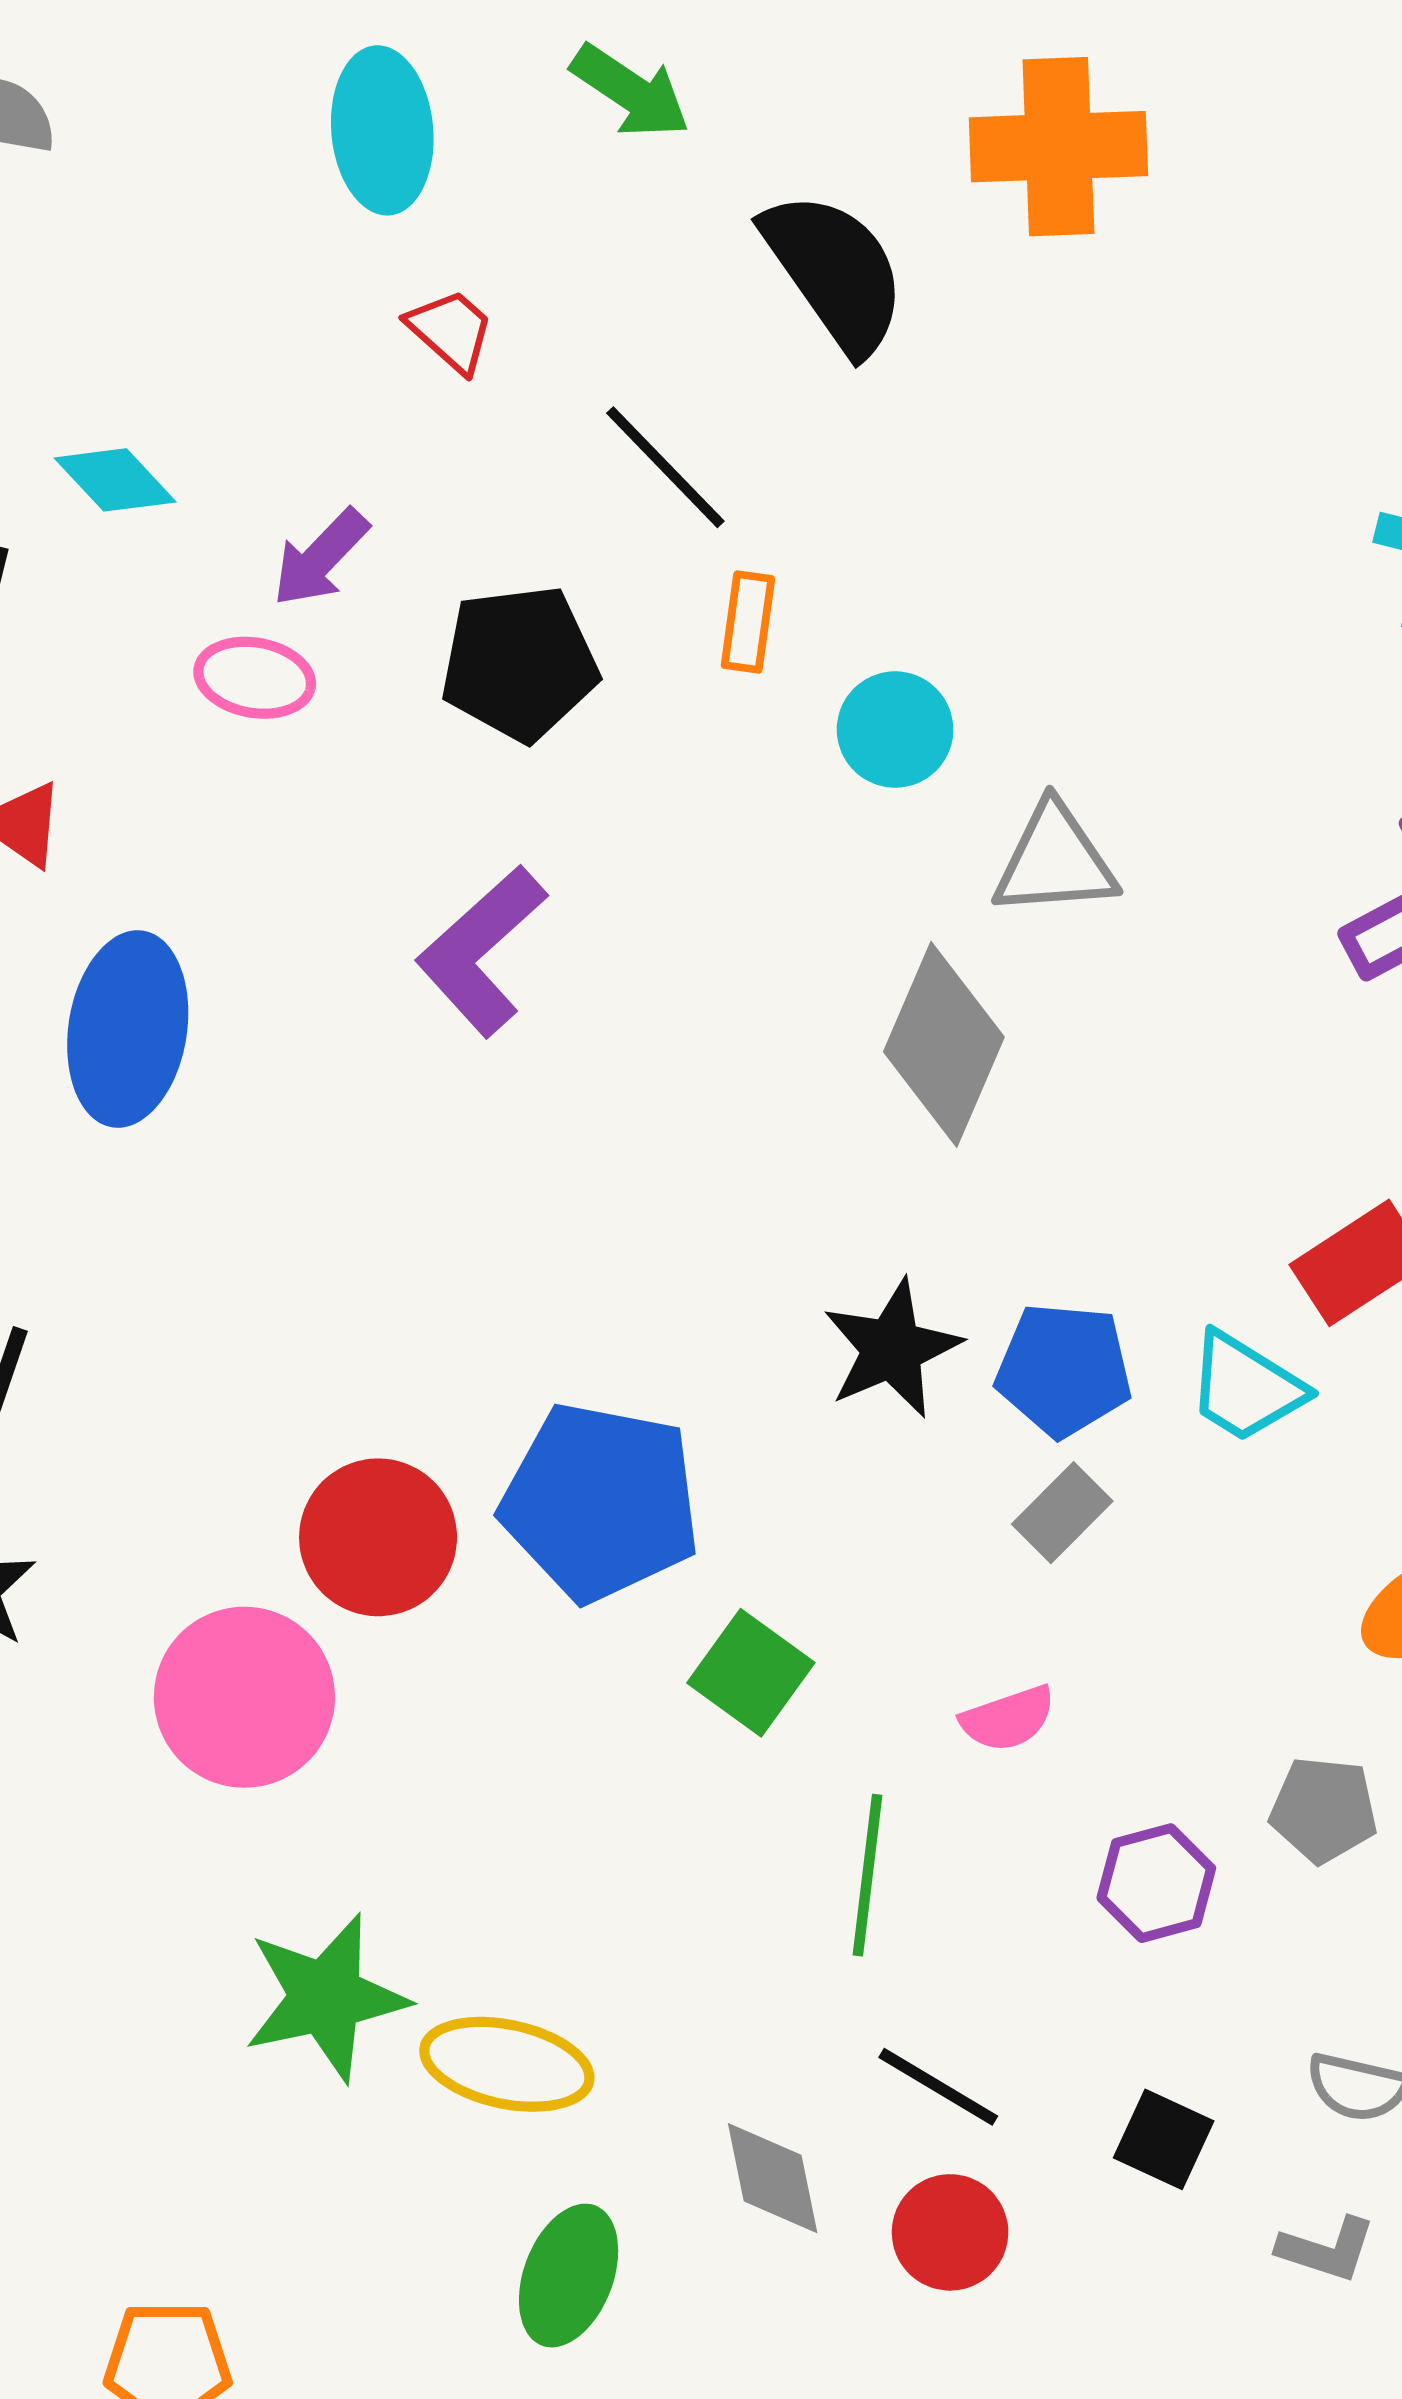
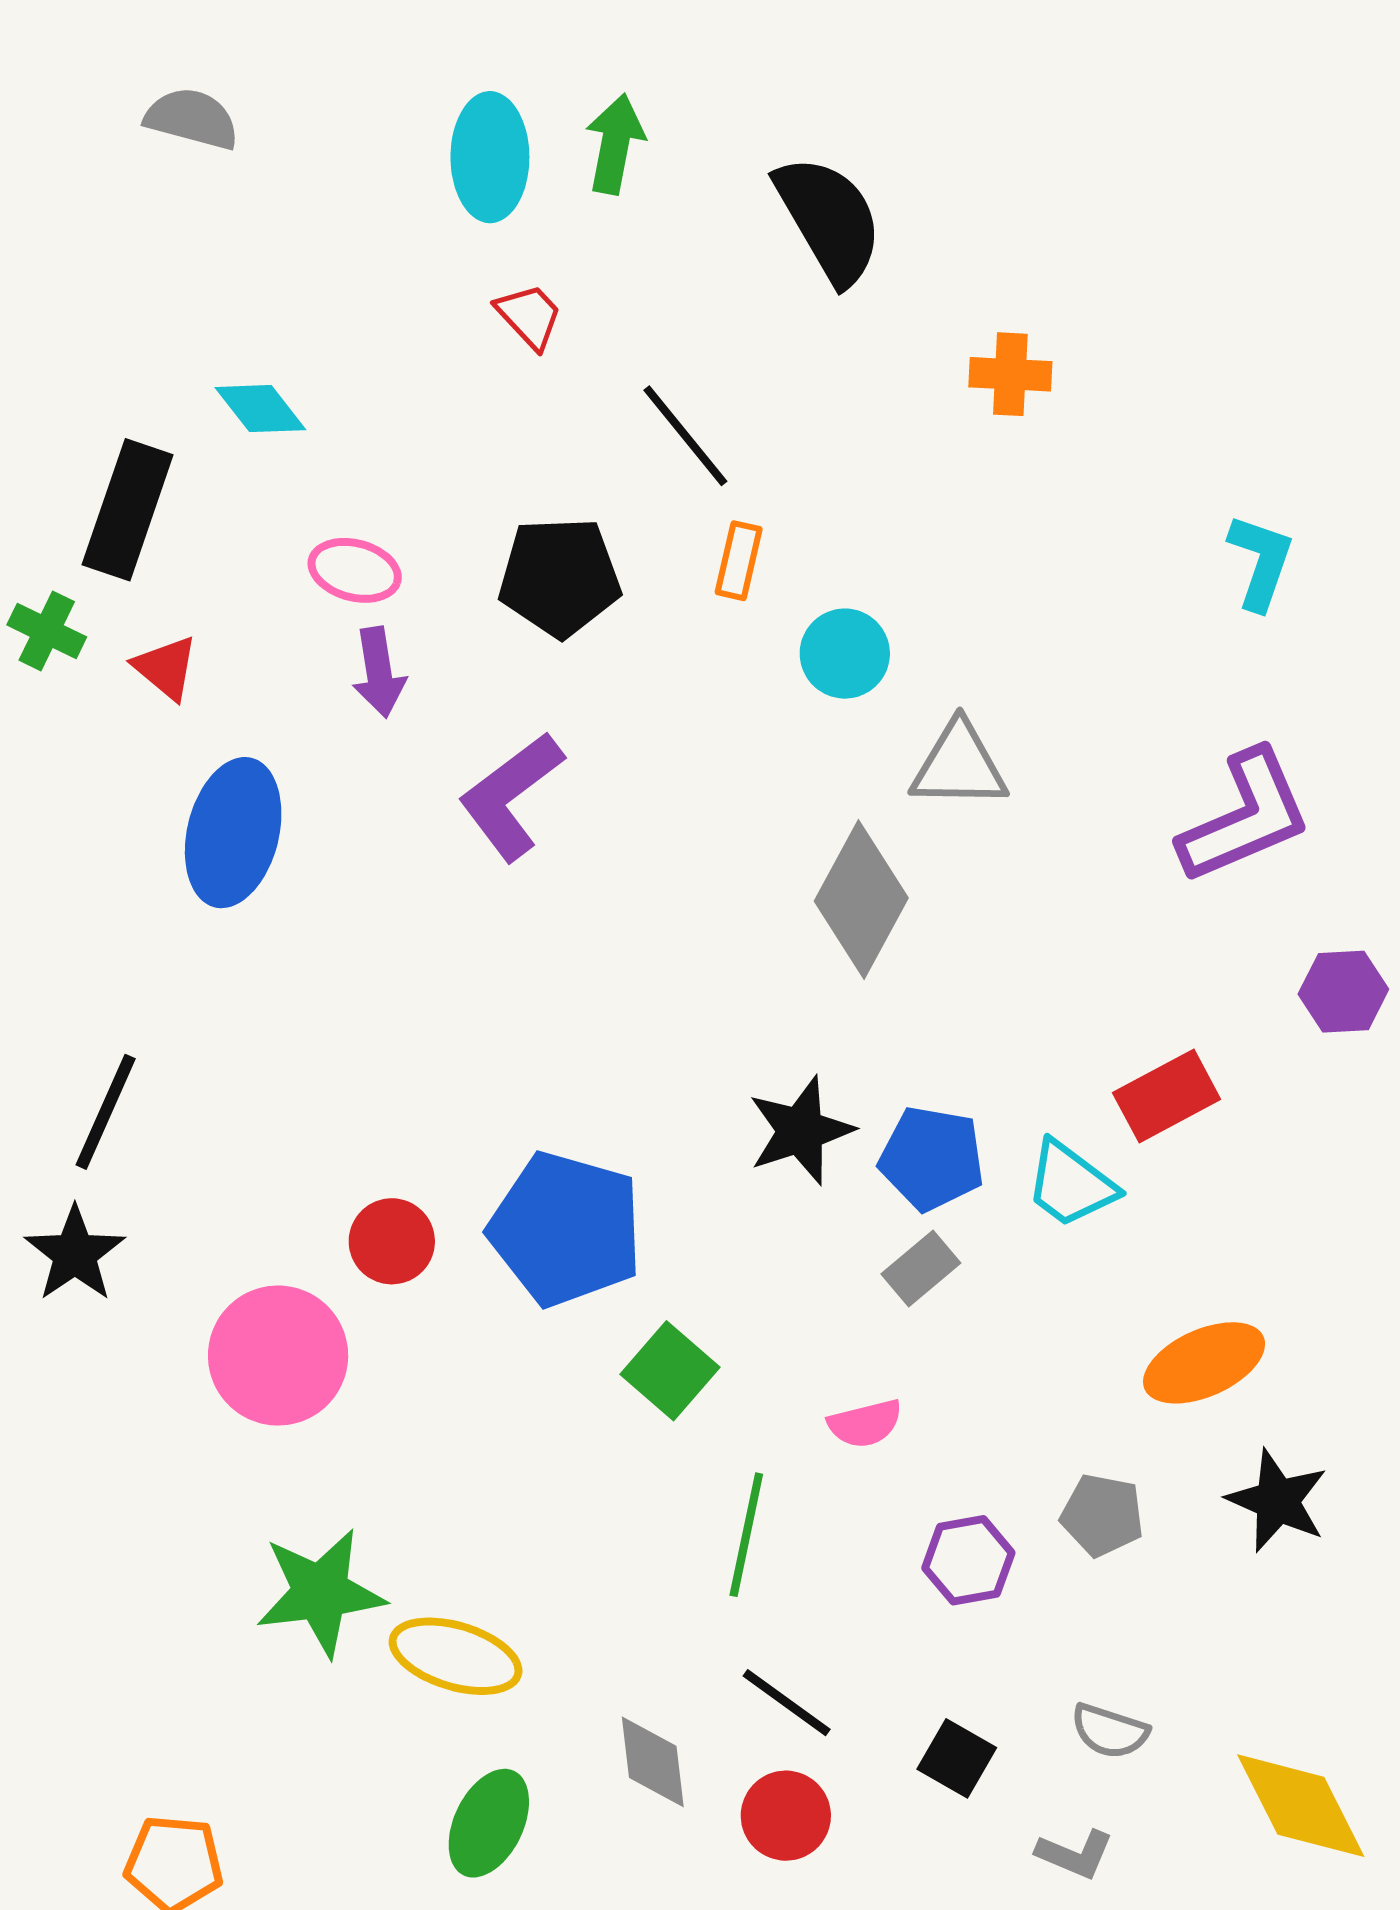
green arrow: (631, 91) -> (615, 144), moved, turned -118
orange cross: (1058, 147) -> (1010, 374), moved, size x0.6
black semicircle: (835, 272) -> (829, 220), moved
purple arrow: (320, 558) -> (379, 672), moved, turned -58
red circle: (378, 1537) -> (392, 1241), size x0.7

